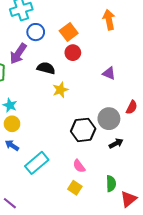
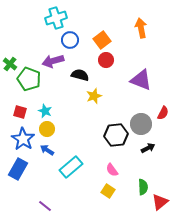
purple arrow: (18, 54) -> (53, 61), turned 40
purple triangle: (109, 73) -> (141, 80), size x1.6

